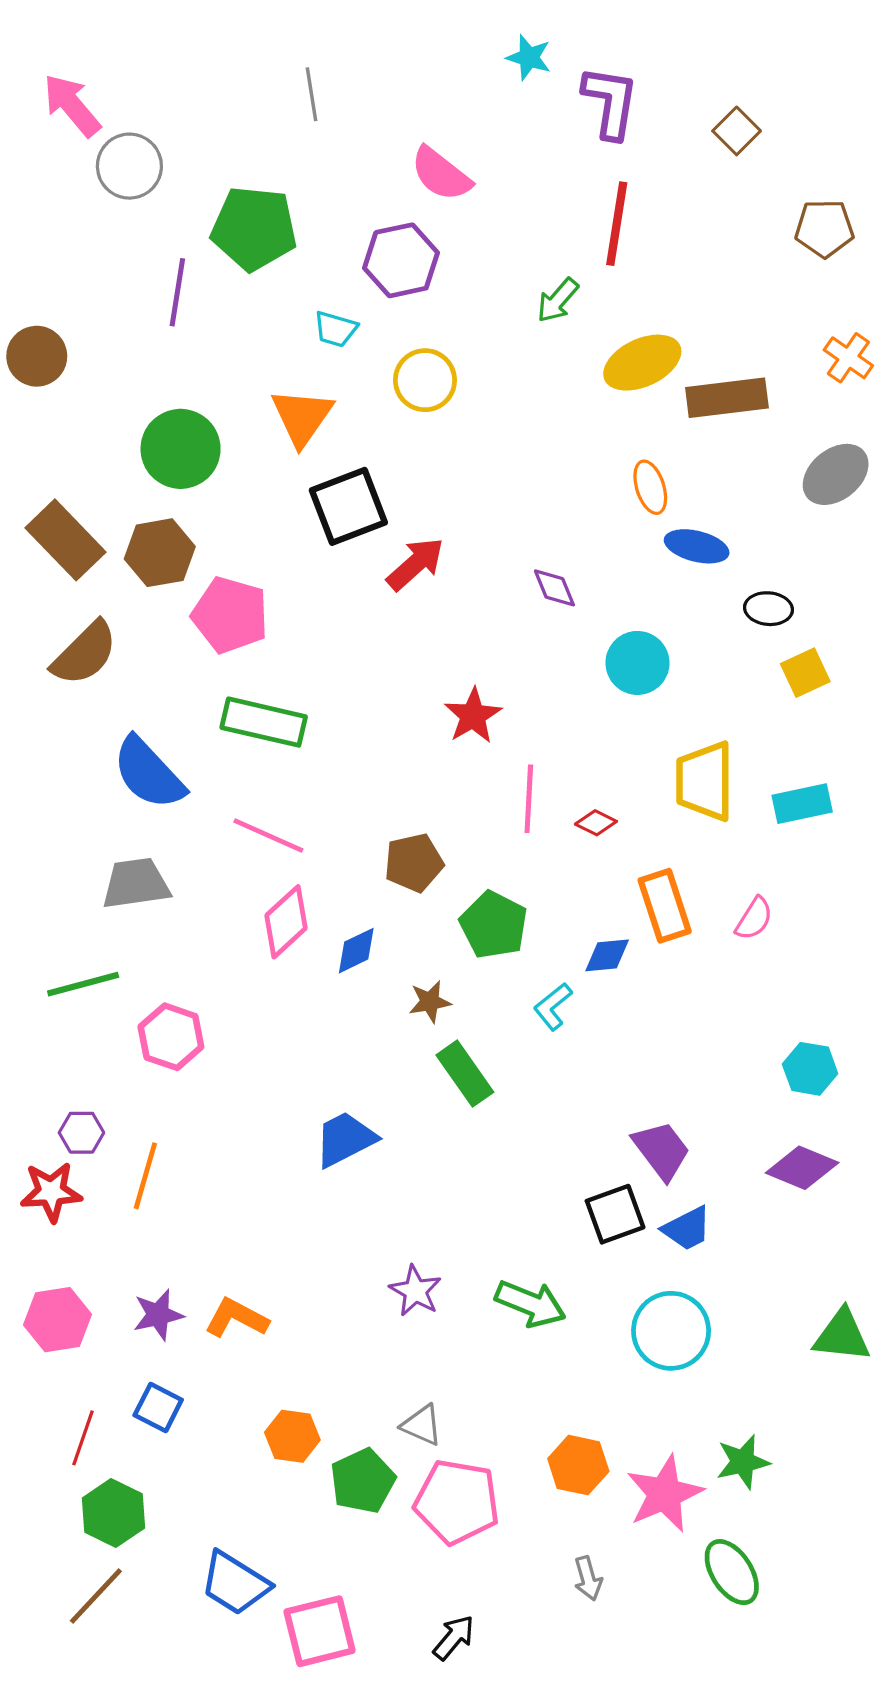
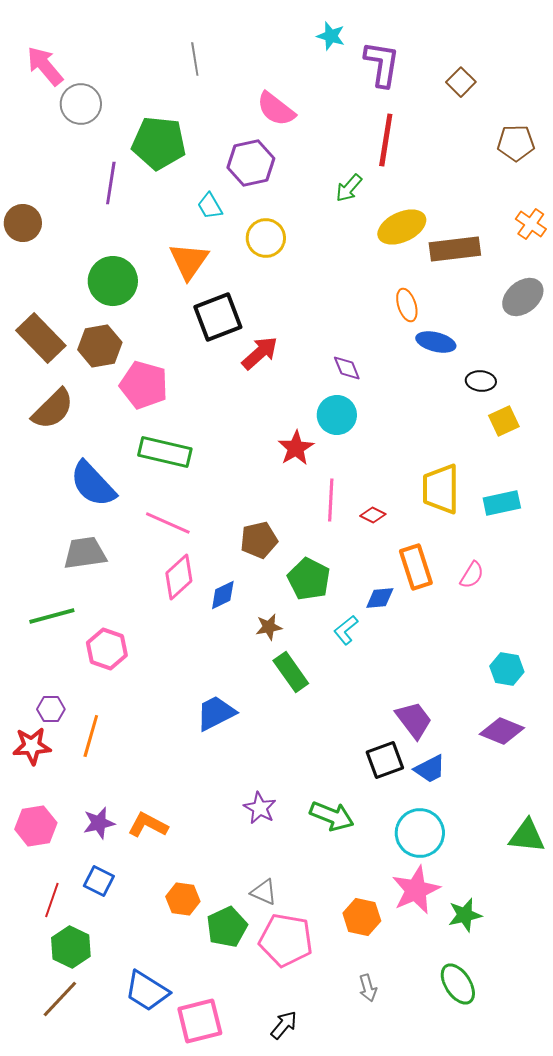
cyan trapezoid: (336, 329) -> (210, 206), turned 44
cyan circle: (637, 663) -> (337, 415), moved
pink star: (665, 1494) -> (416, 890), moved

